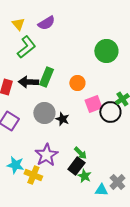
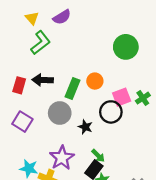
green rectangle: (46, 77) -> (72, 88), moved
pink square: (93, 104) -> (122, 97), moved
black circle: (110, 112) -> (111, 112), moved
black star: (62, 119) -> (85, 127), moved

